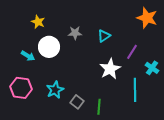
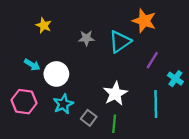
orange star: (147, 18) -> (144, 21), moved
cyan triangle: (104, 36) -> (120, 42), size x1.5
white circle: (49, 47) -> (56, 74), moved
white star: (110, 69) -> (115, 94), moved

